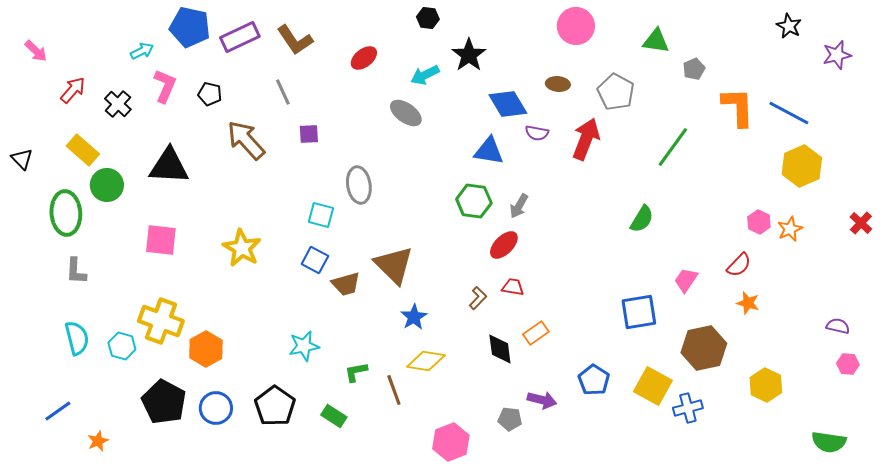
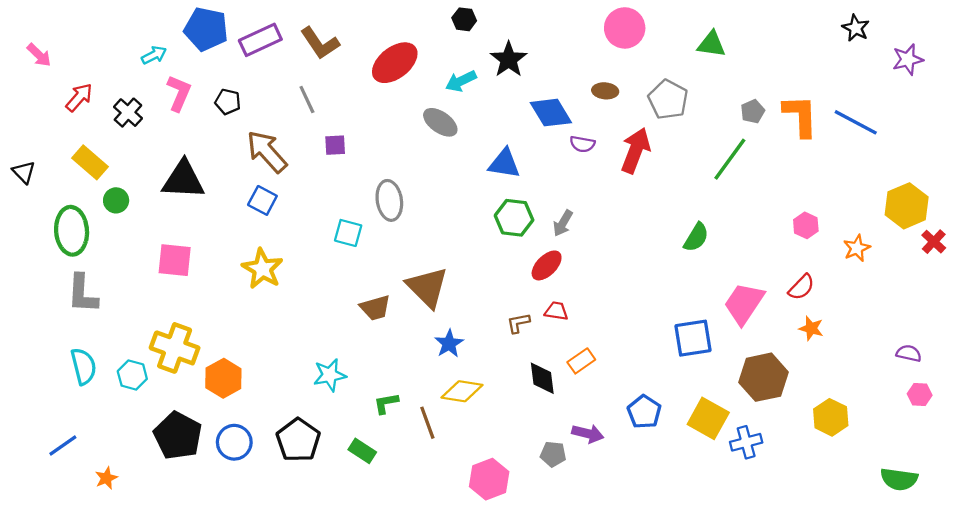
red ellipse: (364, 58) -> (395, 63), size x1.6
gray pentagon: (694, 69) -> (753, 111), moved
blue triangle: (489, 151) -> (504, 164), moved
yellow hexagon: (802, 166) -> (907, 206), moved
green circle: (107, 185) -> (116, 200), size x0.7
pink hexagon: (759, 222) -> (806, 225), moved
blue square: (315, 260) -> (262, 200), moved
gray L-shape: (76, 271) -> (82, 294), size x1.4
pink trapezoid: (686, 280) -> (744, 303), size x1.6
brown L-shape: (478, 298) -> (518, 323), turned -145

